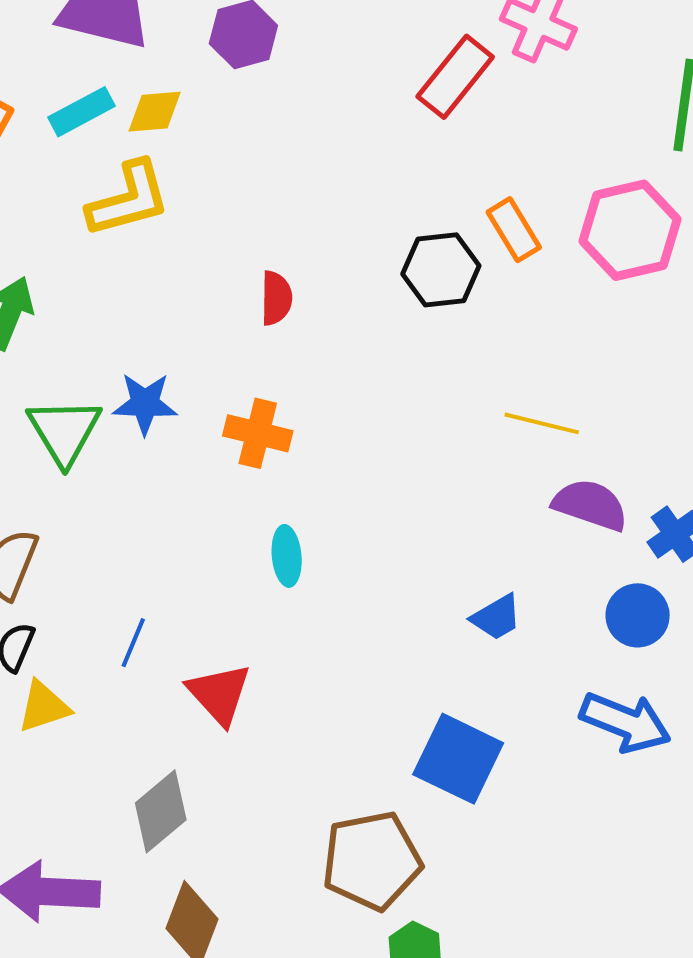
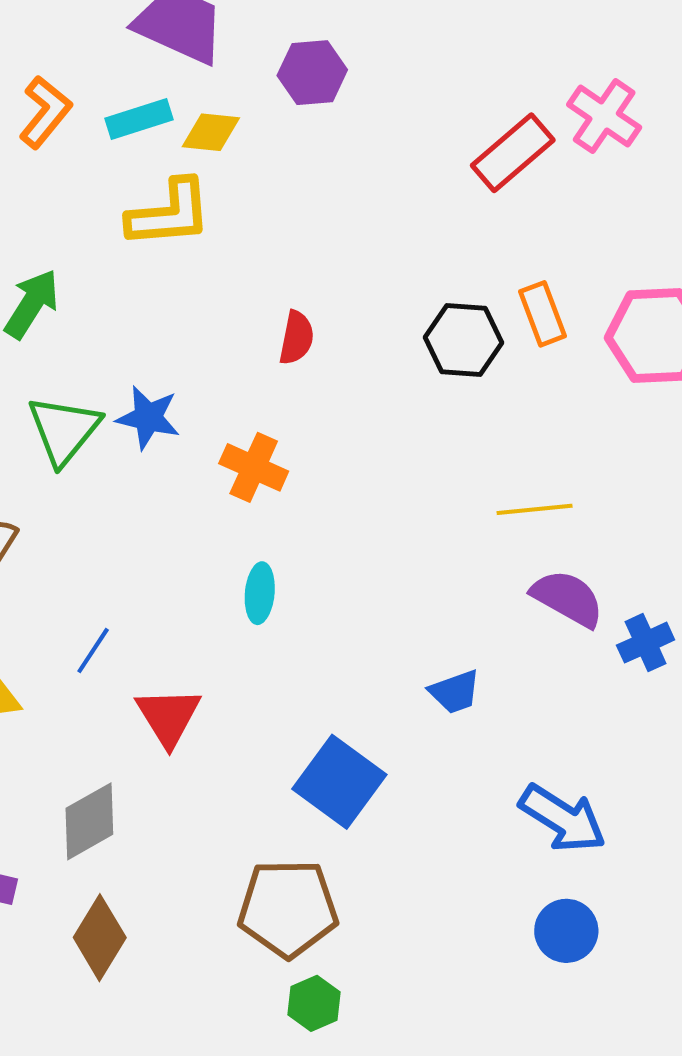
yellow line: (542, 423) -> (535, 509), turned -30
blue circle: (638, 615) -> (566, 931), moved
blue square: (458, 759) -> (339, 782), moved

